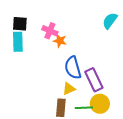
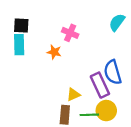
pink cross: (50, 31) -> (70, 33), moved
orange star: (60, 41) -> (54, 52), moved
blue semicircle: (73, 68) -> (113, 72), moved

